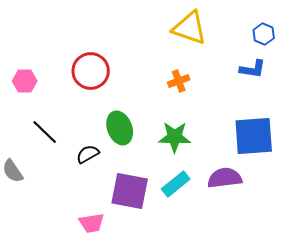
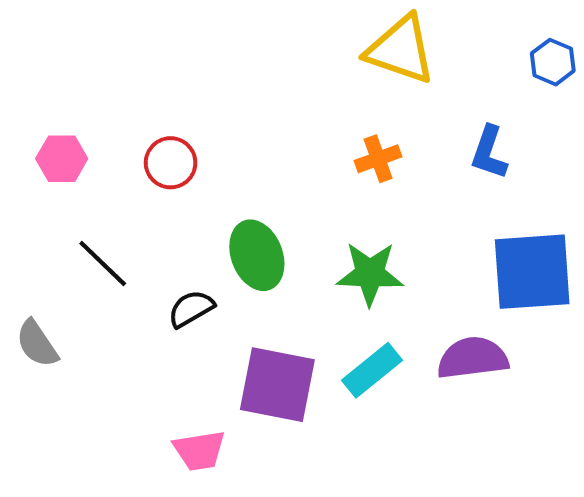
blue L-shape: (253, 69) -> (489, 152), moved, turned 100
red circle: (91, 71) -> (171, 163), moved, size x0.7

